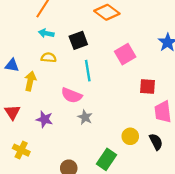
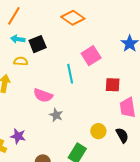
black square: (78, 40) -> (38, 44), moved
cyan line: (88, 71) -> (70, 74), moved
purple star: (44, 119) -> (18, 136), moved

